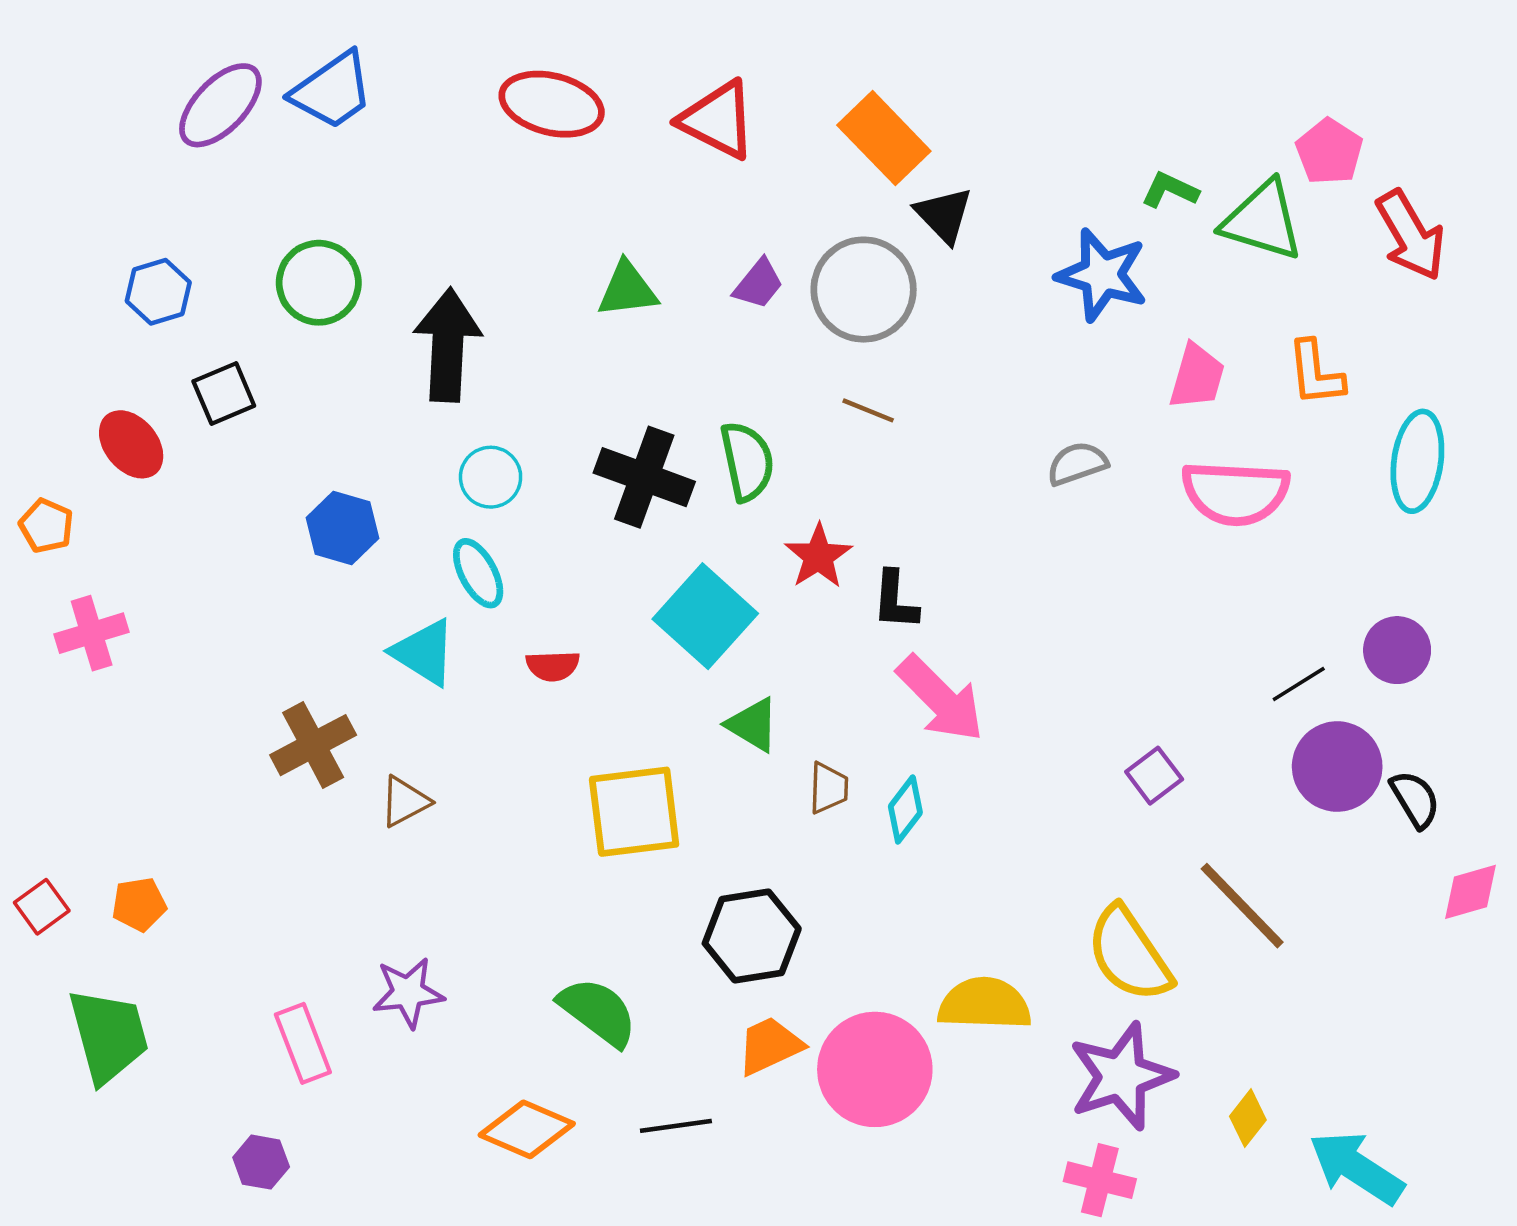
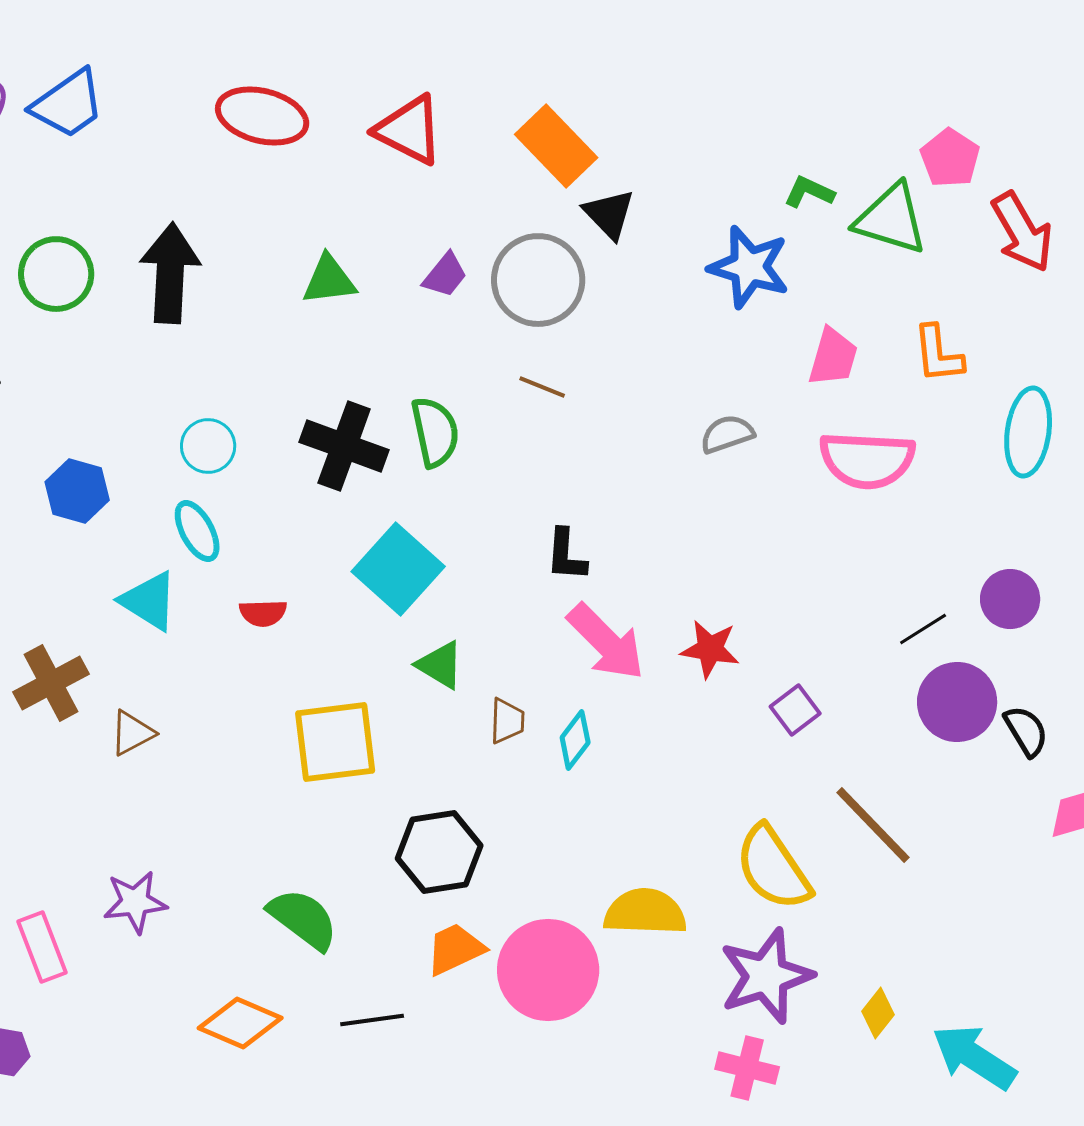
black arrow: (448, 345) -> (170, 273), moved
red star: (818, 556) -> (710, 649), moved, turned -30

